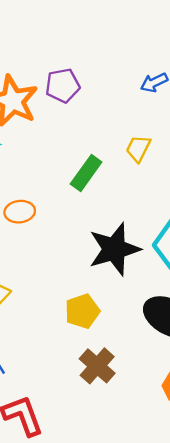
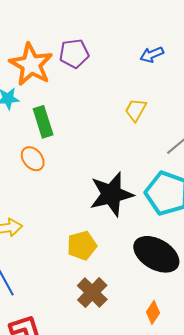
green rectangle: (86, 173) -> (43, 122), moved, turned -56
orange ellipse: (20, 212) -> (33, 159), turned 55

